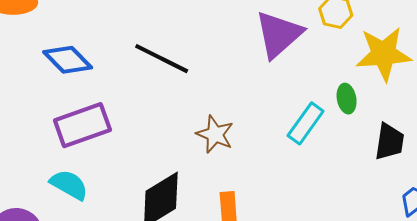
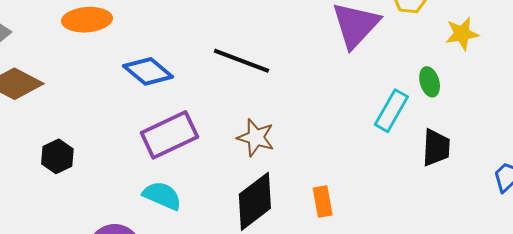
yellow star: (384, 54) -> (462, 34), size x0.6
brown star: (215, 134) -> (256, 138), moved
black trapezoid: (389, 142) -> (436, 148), moved

